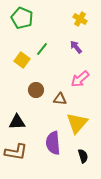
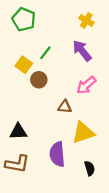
purple arrow: (76, 47) -> (82, 51), size x1.5
brown circle: (36, 90) -> (39, 80), moved
yellow triangle: (77, 123) -> (83, 133), turned 30

